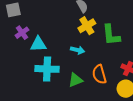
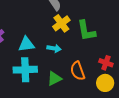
cyan triangle: (38, 44) -> (26, 44), moved

